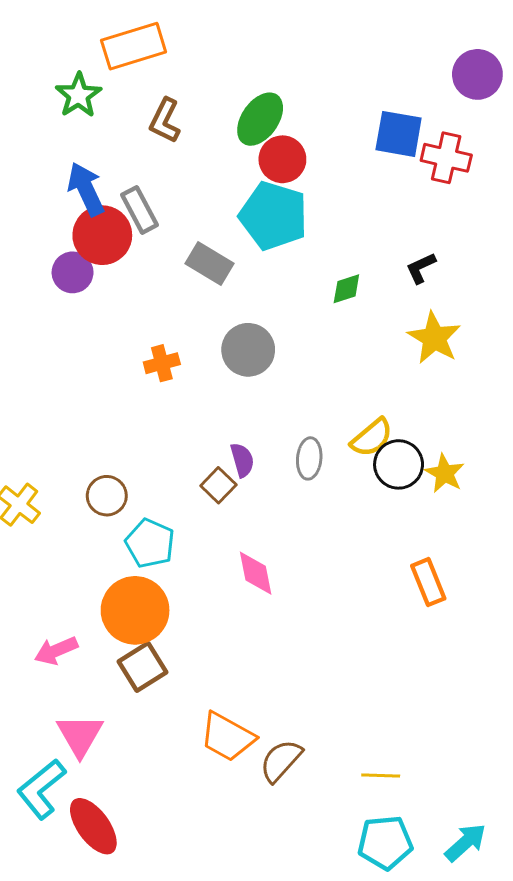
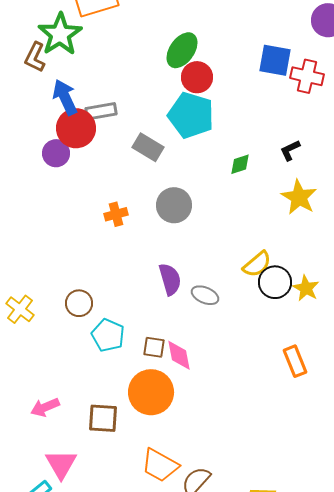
green star: (78, 95) -> (60, 34), size x1.4
brown L-shape: (165, 121) -> (35, 57), moved
gray rectangle: (140, 210) -> (101, 111), turned -72
gray ellipse: (309, 458) -> (205, 295), moved, turned -72
purple semicircle: (242, 460) -> (170, 279), size x1.4
brown square: (218, 485) -> (154, 347), moved, turned -35
orange circle: (135, 610) -> (151, 392), moved
brown square: (142, 667) -> (103, 418), turned 36

